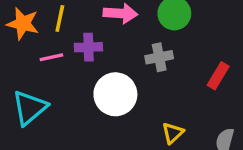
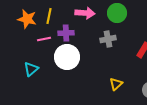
white circle: (115, 94) -> (67, 57), moved
cyan triangle: (30, 108) -> (31, 69), size x0.7

